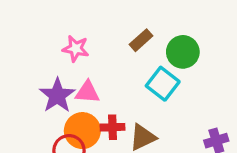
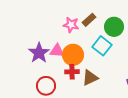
pink star: (76, 49) -> (71, 25), moved
orange circle: (82, 131) -> (73, 55), moved

